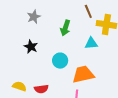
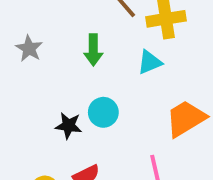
black star: (31, 47) -> (69, 126), moved
orange trapezoid: (83, 74) -> (186, 119), moved

